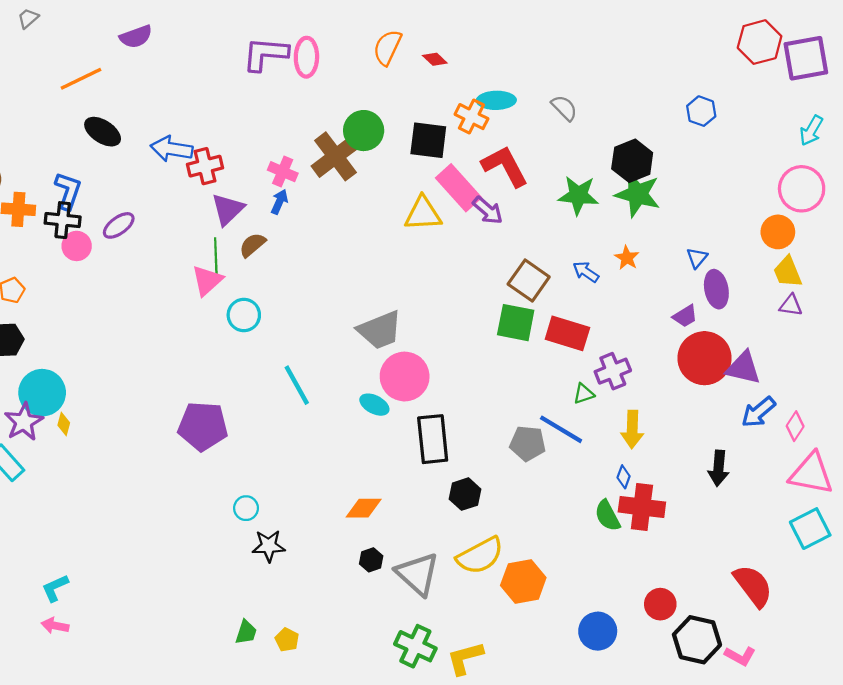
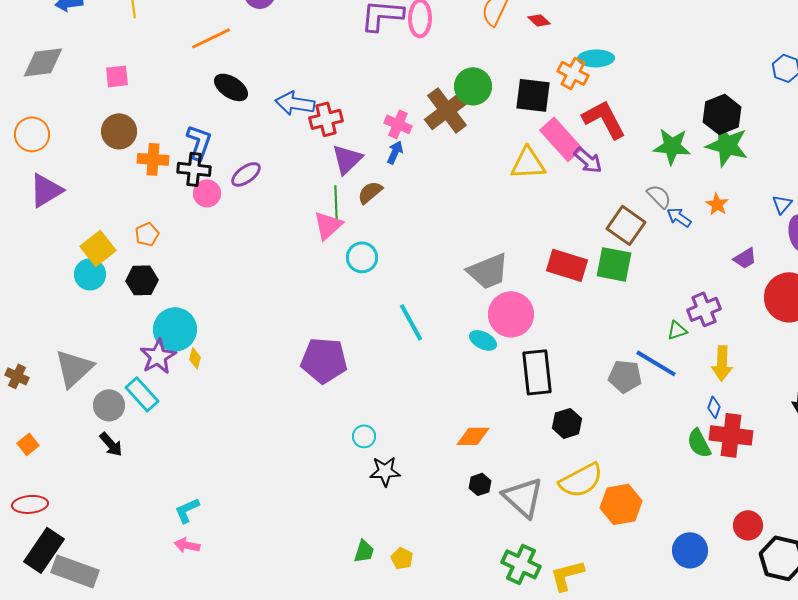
gray semicircle: (564, 108) -> (659, 196), moved
purple trapezoid: (685, 316) -> (745, 258), moved
red rectangle: (567, 333) -> (567, 265), moved

